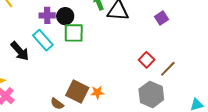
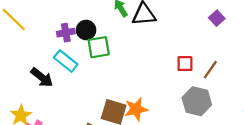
purple square: (161, 18) -> (217, 18), moved
red square: (147, 60) -> (185, 64), turned -35
orange star: (97, 92) -> (136, 109), size x1.5

